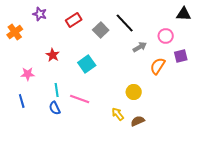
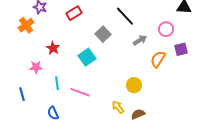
gray square: (101, 30) -> (103, 34), moved
orange cross: (15, 32) -> (26, 25), moved
pink star: (28, 74) -> (36, 67), moved
blue semicircle: (55, 108) -> (53, 113), moved

